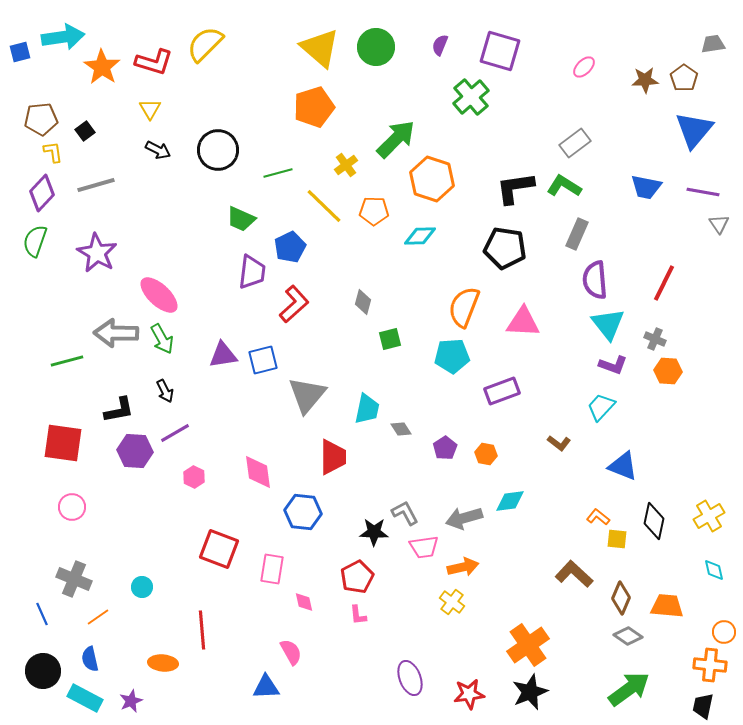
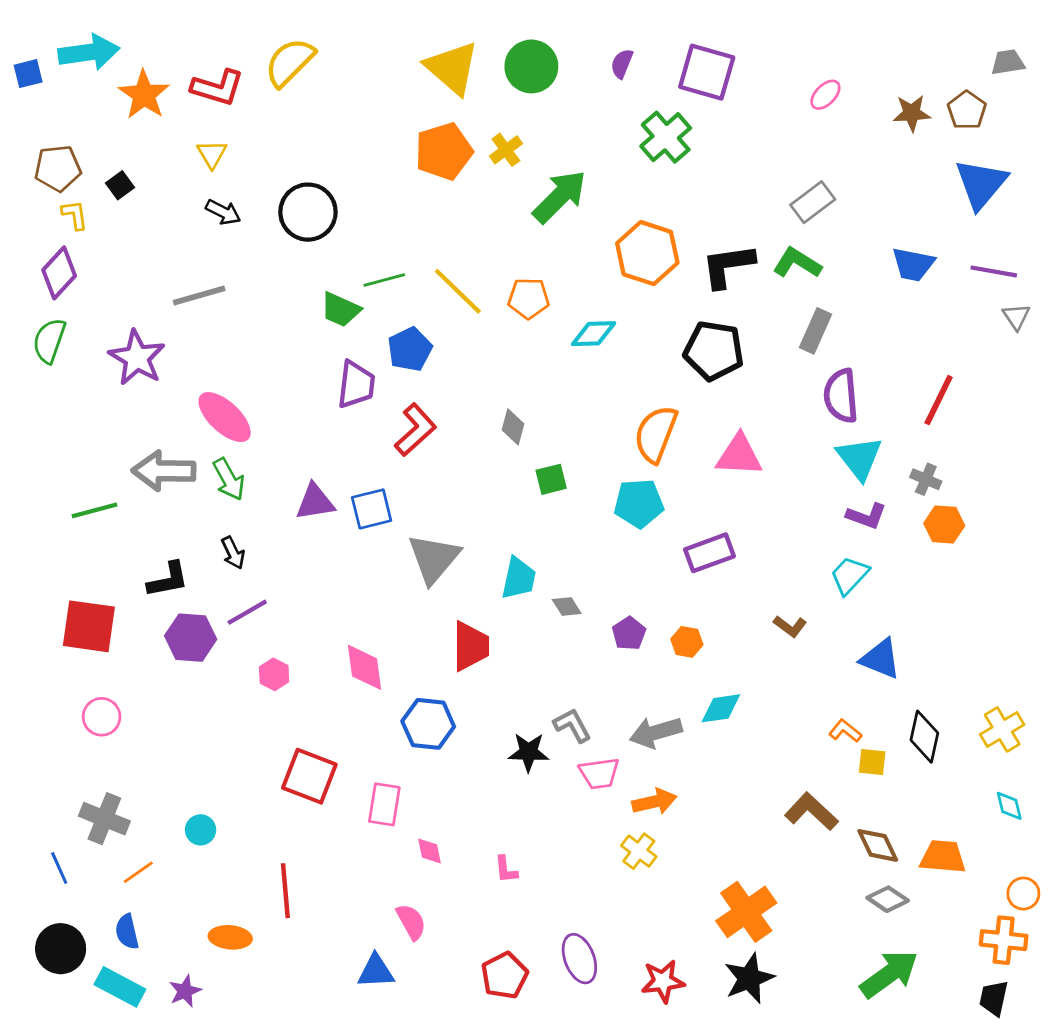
yellow cross: (346, 165) -> (506, 150), moved
green line: (278, 173) -> (384, 280), moved
orange hexagon: (432, 179) -> (647, 253), moved
gray line: (96, 185) -> (199, 295), moved
red pentagon: (357, 577) -> (504, 976), moved
brown diamond: (621, 598) -> (878, 845), turned -48

